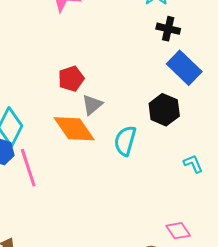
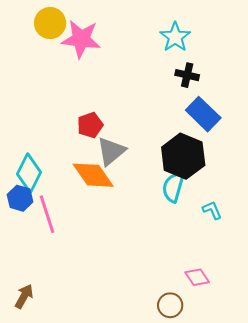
gray triangle: (92, 105) -> (111, 151), size x1.4
black hexagon: (164, 110) -> (183, 156), size x1.4
cyan semicircle: (125, 141) -> (173, 187), moved

